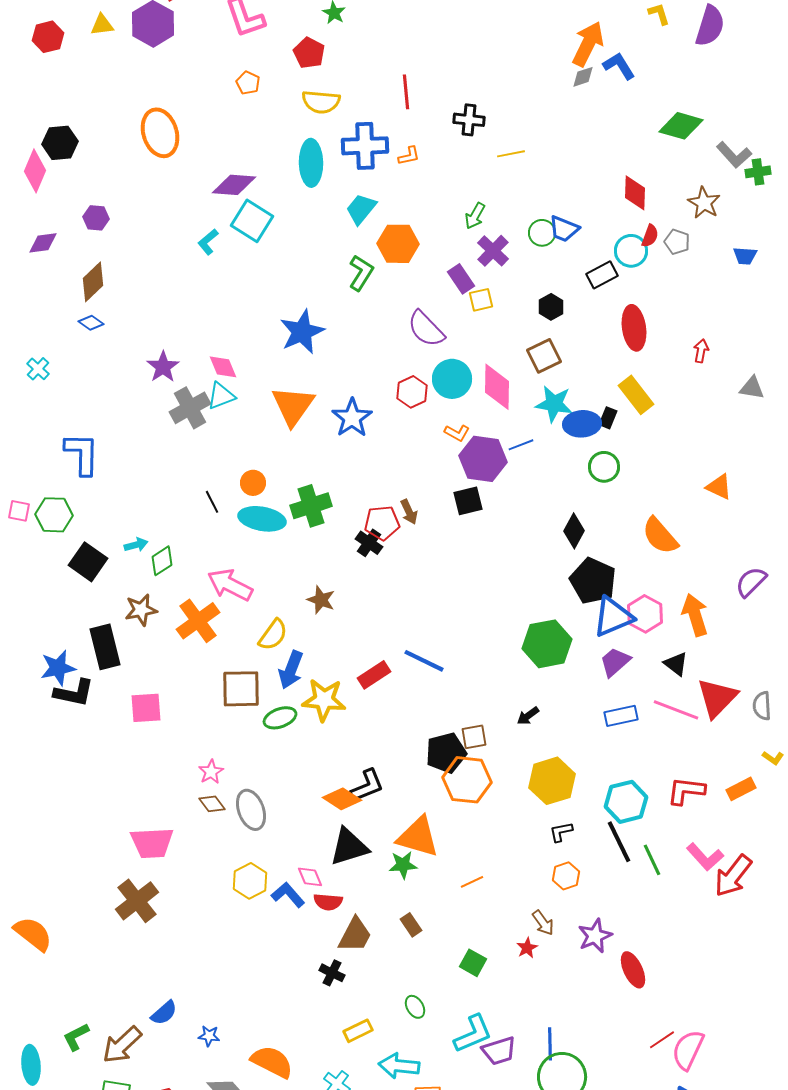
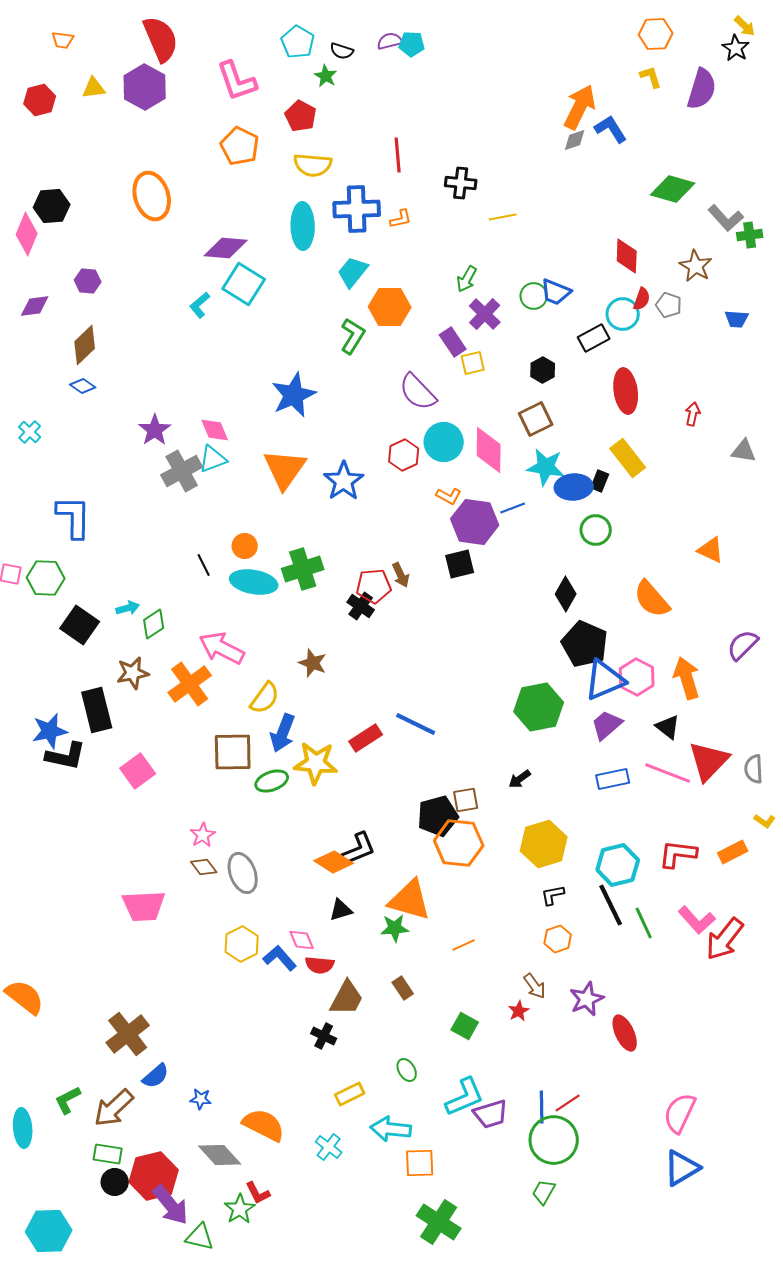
orange pentagon: (248, 83) -> (240, 146), size x1.6
pink square: (146, 708) -> (138, 771), turned -32
black triangle: (349, 847) -> (341, 910), size x0.6
brown cross: (137, 901) -> (128, 1034), moved
red line: (662, 1040) -> (568, 1103), moved

